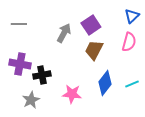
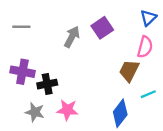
brown trapezoid: (94, 50) -> (129, 71), moved
blue diamond: (105, 83) -> (120, 113), moved
pink star: (72, 94) -> (67, 110), moved
gray star: (31, 100) -> (35, 112), turned -30

